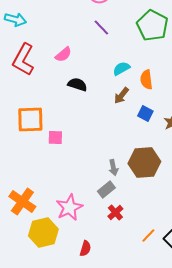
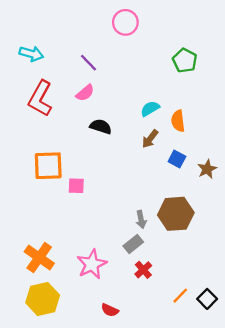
green pentagon: (152, 26) -> (185, 60), size x0.7
purple line: (101, 28) -> (88, 63), moved
yellow hexagon: (43, 233) -> (43, 299), moved
red semicircle: (85, 249) -> (110, 310), turned 98

